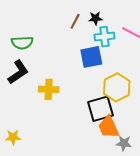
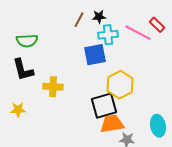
black L-shape: (18, 72) -> (23, 70), turned 110
orange trapezoid: (109, 127) -> (112, 124), turned 105
yellow star: (13, 137) -> (18, 110), moved

